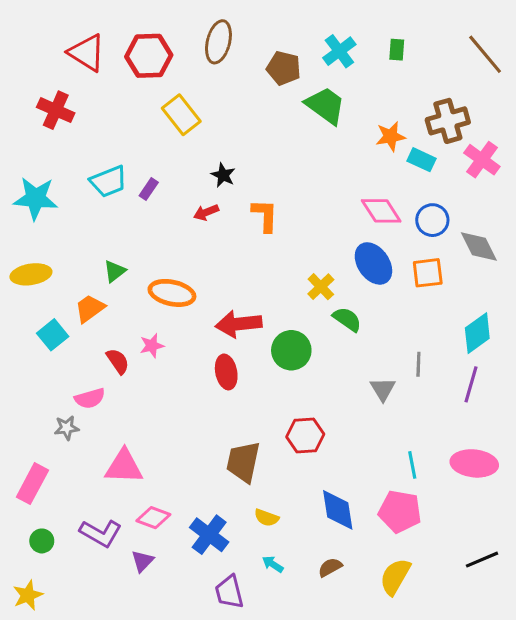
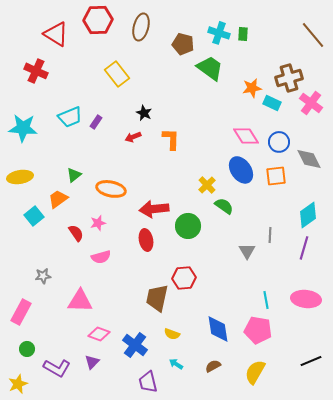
green rectangle: (397, 50) -> (243, 34), moved
cyan cross: (339, 51) -> (219, 33), turned -35
red hexagon: (149, 56) -> (98, 20), moved
pink semicircle: (90, 398) -> (101, 257), moved
red hexagon: (305, 436) -> (184, 278), moved
purple L-shape: (101, 533) -> (57, 368), moved

